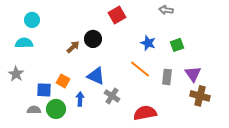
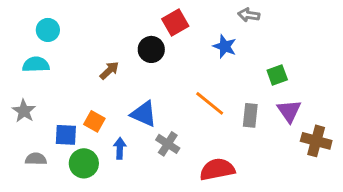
black circle: (93, 39) -> (151, 49), moved
blue star: (148, 43) -> (225, 46), moved
green square: (177, 45) -> (277, 75), moved
brown cross: (200, 96) -> (316, 141), moved
gray semicircle: (34, 110) -> (36, 159), moved

